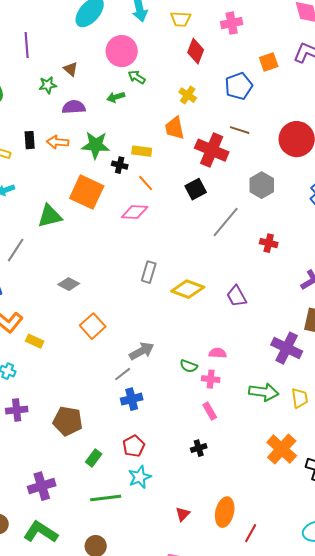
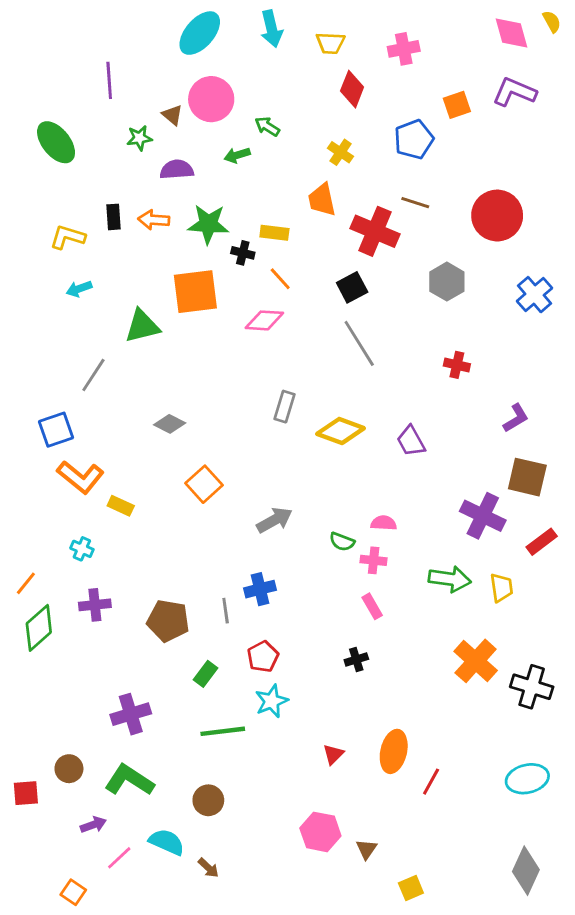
pink circle: (122, 51) -> (211, 99), moved
orange square: (87, 192) -> (195, 292), turned -32
gray line: (226, 222) -> (359, 343), moved, turned -72
gray line: (123, 374) -> (226, 611), moved, turned -60

